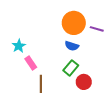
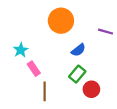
orange circle: (74, 23) -> (61, 21), moved
blue semicircle: (72, 46) -> (78, 50), turned -56

